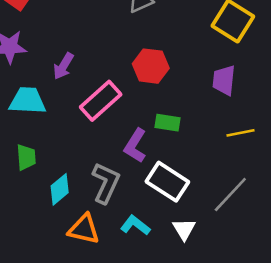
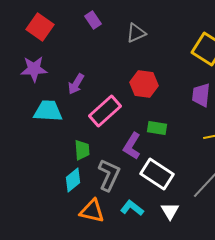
green trapezoid: (26, 157) -> (82, 150), moved

